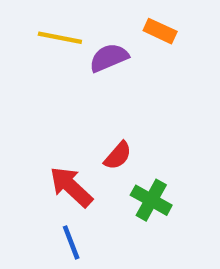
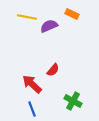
green cross: (151, 200) -> (73, 101), moved

